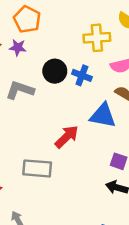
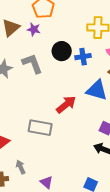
blue cross: (82, 75) -> (83, 57), turned -35
gray L-shape: (20, 90) -> (32, 64), turned 45

